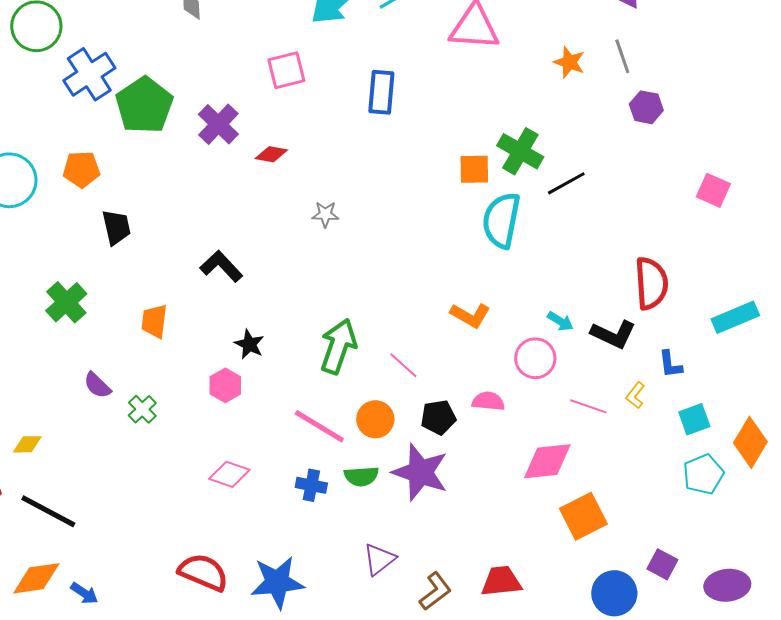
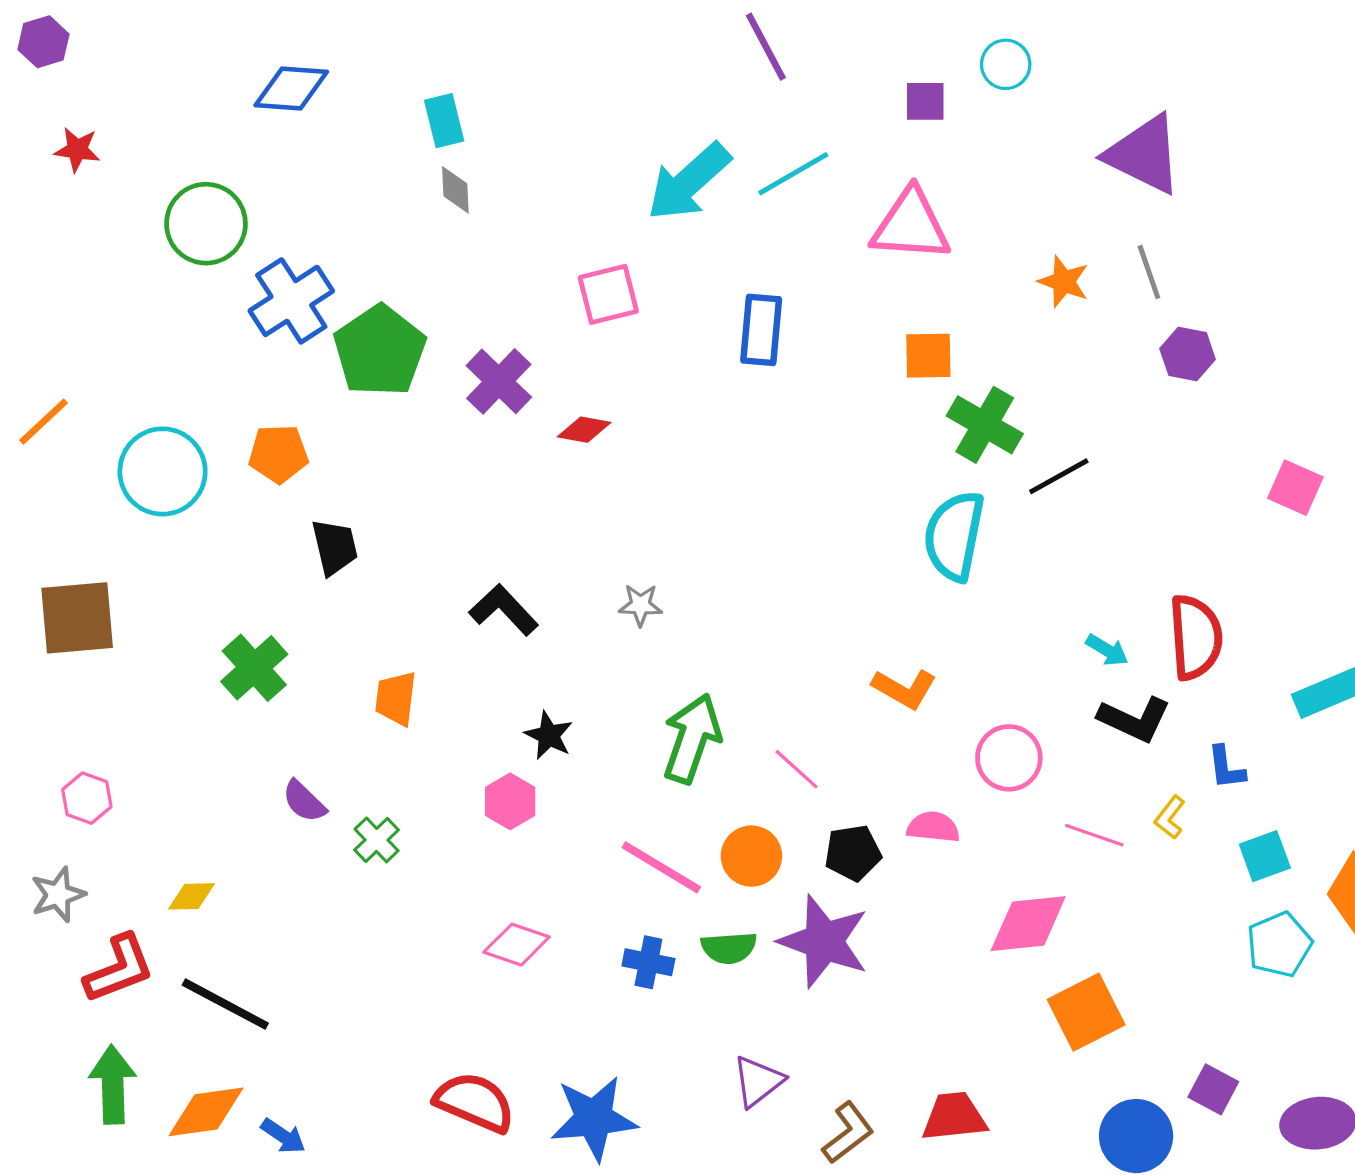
orange square: (474, 169) -> (928, 356), moved
gray star: (325, 214) -> (640, 605), moved
cyan arrow: (560, 321) -> (1107, 650), moved

